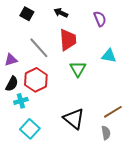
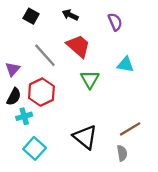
red trapezoid: (68, 40) -> (78, 46), turned -45
purple triangle: (11, 60) -> (13, 69), turned -32

